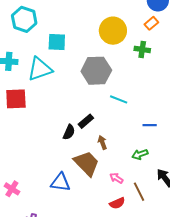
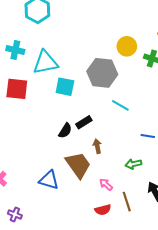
yellow circle: (113, 31) -> (127, 46), moved, size x0.7
cyan square: (57, 42) -> (65, 87), moved

